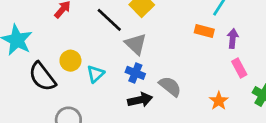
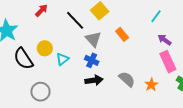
orange rectangle: (204, 31) -> (122, 34), moved, turned 32
purple arrow: (233, 38) -> (164, 40), turned -64
pink rectangle: (239, 68) -> (168, 62), size x1.5
gray semicircle: (170, 86) -> (127, 79), moved

